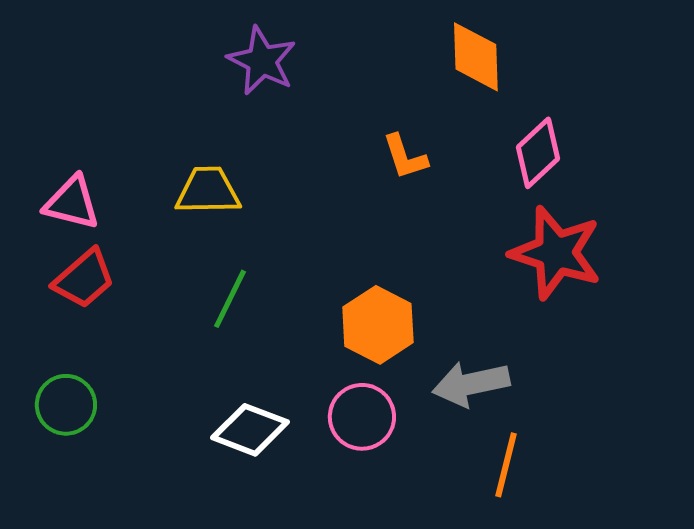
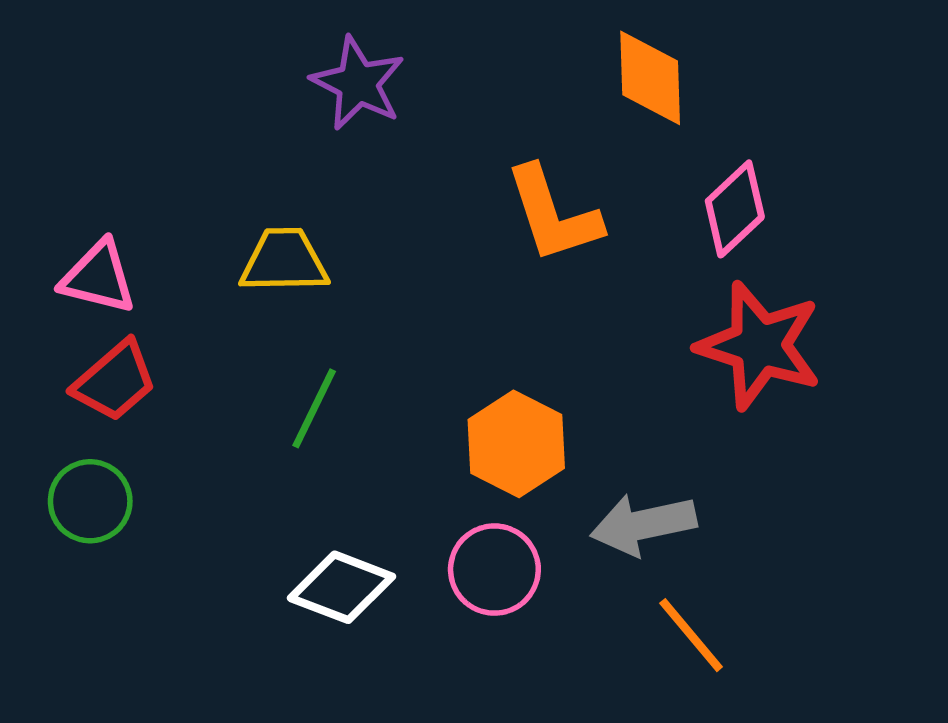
orange L-shape: (405, 157) -> (553, 214), size x1.6
green circle: (66, 405) -> (90, 501), moved
orange line: (506, 465) -> (691, 635), turned -54

